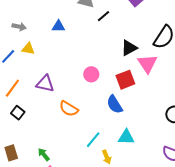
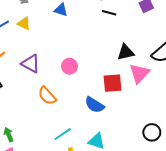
black line: (103, 16) -> (109, 13), turned 40
pink circle: (91, 74) -> (69, 66), moved
blue semicircle: (115, 104) -> (94, 105), turned -42

